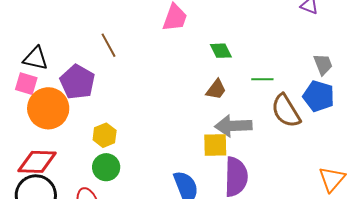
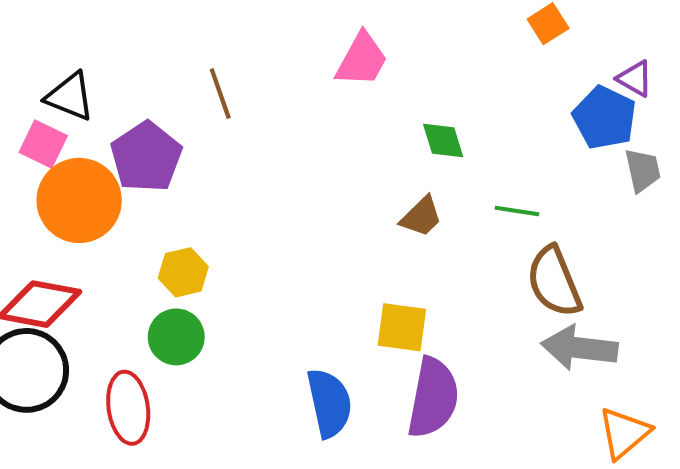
gray trapezoid: (323, 64) -> (643, 170), moved
blue pentagon: (319, 96) -> (605, 118), moved
gray arrow: (233, 126) -> (579, 348), moved

